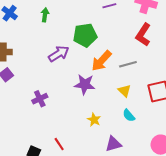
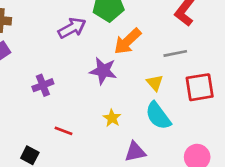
gray line: (128, 64) -> (175, 53), moved
cyan semicircle: (129, 115) -> (158, 116), size x1.6
red line: (59, 144) -> (64, 131), moved, turned -40

